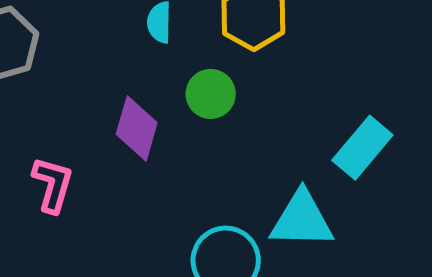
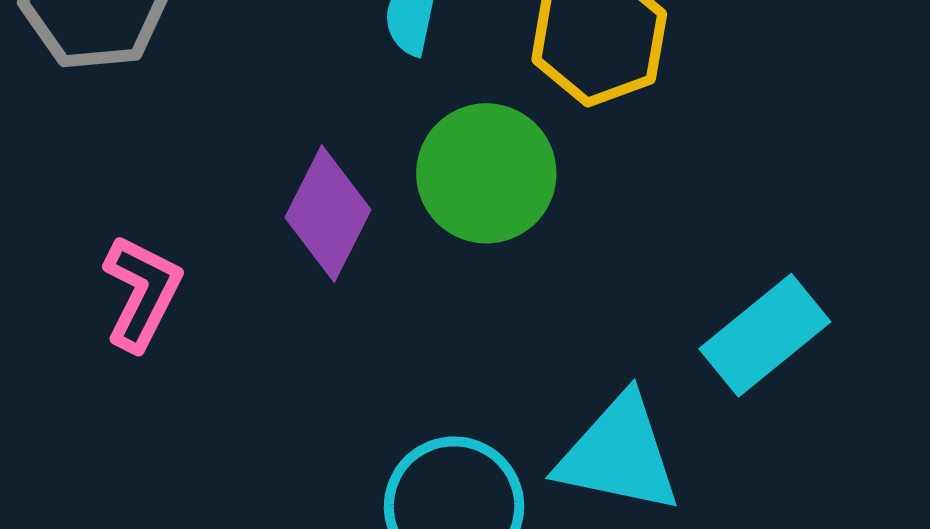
green circle: (211, 94) -> (486, 173), size x1.4

